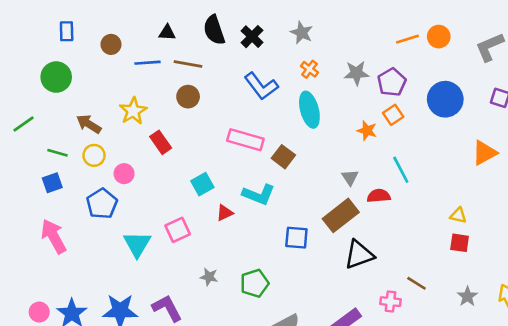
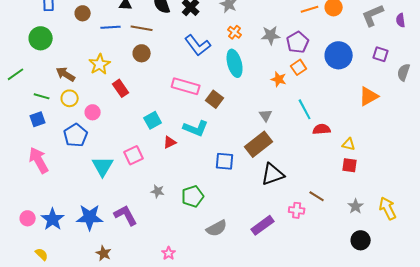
red semicircle: (379, 196) -> (322, 129), moved

